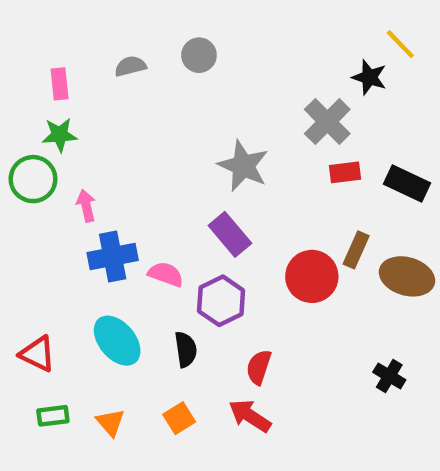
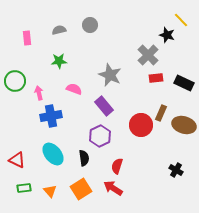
green star: (60, 135) -> (59, 61), moved
pink semicircle: (166, 274) -> (74, 89), moved
orange square: (179, 418) -> (81, 189), size x1.5

